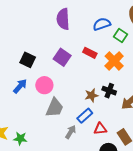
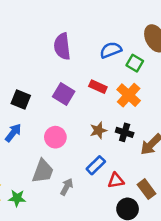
pink circle: (44, 85) -> (55, 137), moved
brown star: (91, 95) -> (98, 130), moved
gray trapezoid: (55, 108) -> (43, 171), moved
gray arrow: (71, 132) -> (67, 187), moved

